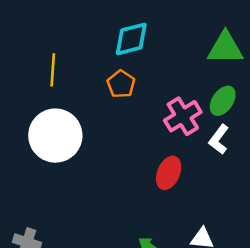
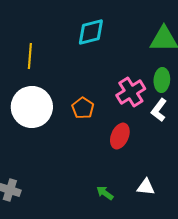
orange pentagon: (121, 84) -> (83, 108), moved
green ellipse: (223, 101) -> (162, 80), turned -30

